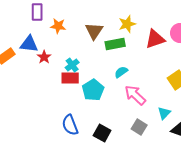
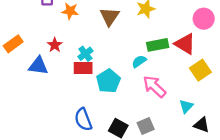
red triangle: (155, 39) -> (185, 44), moved, turned 50
blue triangle: (29, 44) -> (38, 66), moved
green rectangle: (115, 44) -> (158, 45), moved
gray square: (139, 127) -> (146, 126), moved, turned 35

